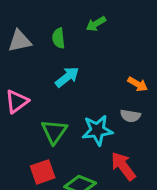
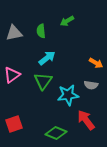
green triangle: (54, 132) -> (43, 81), moved
red square: (43, 172) -> (14, 124), moved

